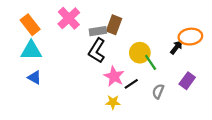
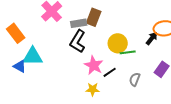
orange rectangle: (30, 25) -> (16, 33), moved
cyan triangle: (31, 51) -> (33, 56), moved
green line: (151, 62) -> (128, 52), turned -63

